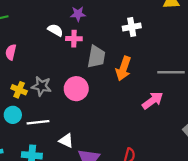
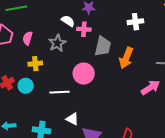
gray star: (41, 86) -> (57, 43), moved, turned 30
yellow cross: (19, 90) -> (35, 64), moved, turned -32
cyan circle: (13, 115) -> (26, 86), moved
white line: (38, 122) -> (59, 92), moved

